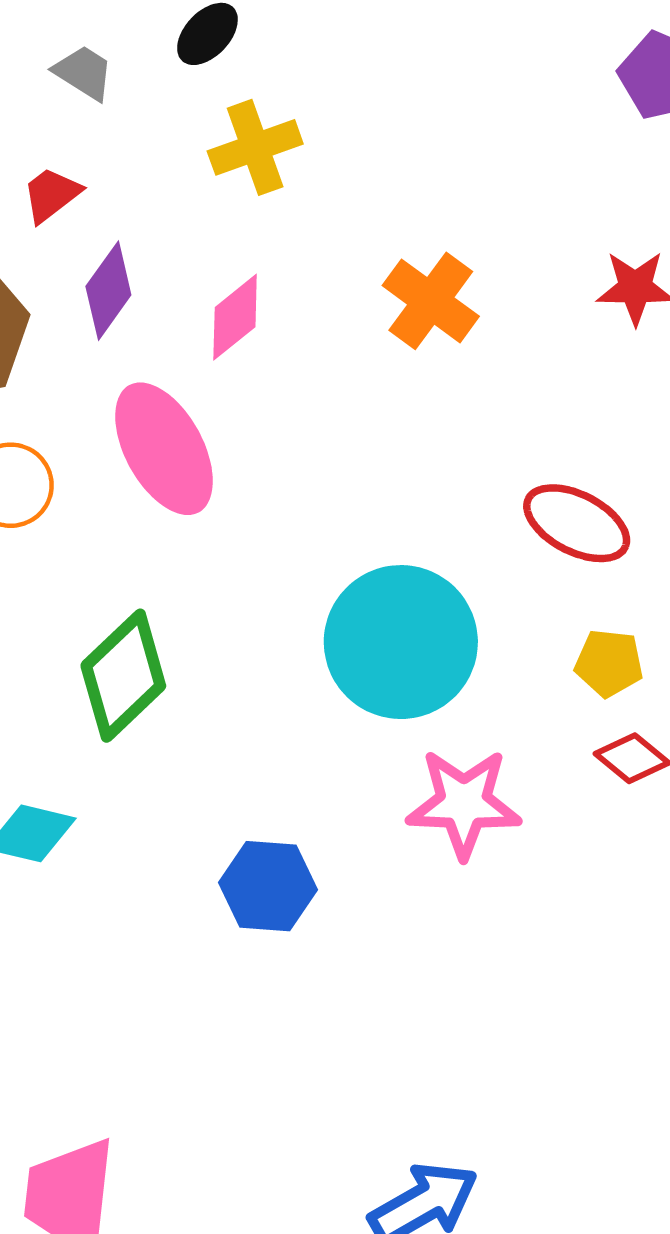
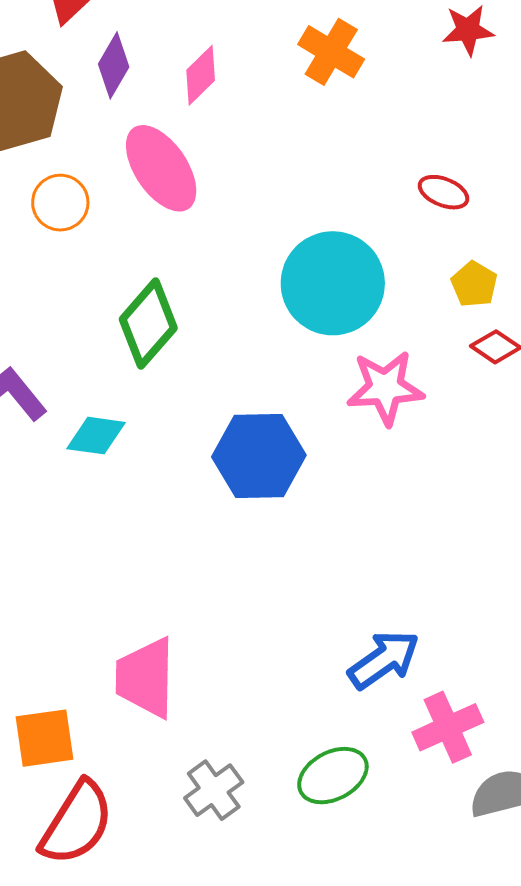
red ellipse: (577, 523) -> (444, 192), size x0.7
yellow pentagon: (609, 663) -> (474, 284), turned 30
blue hexagon: (268, 886) -> (259, 456), size x1.4

